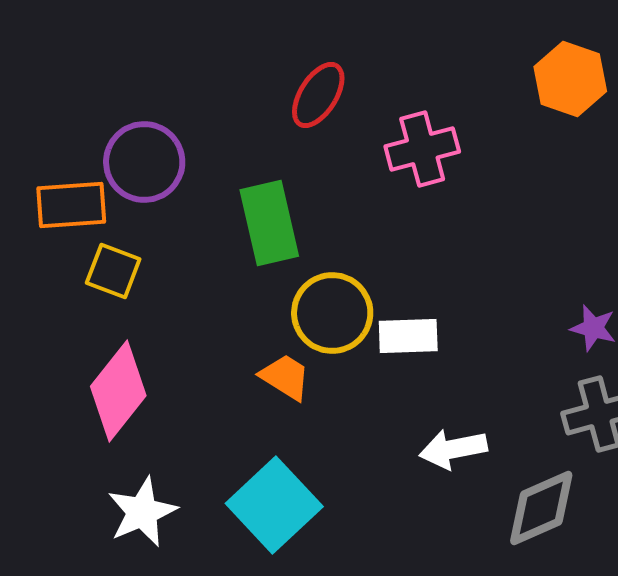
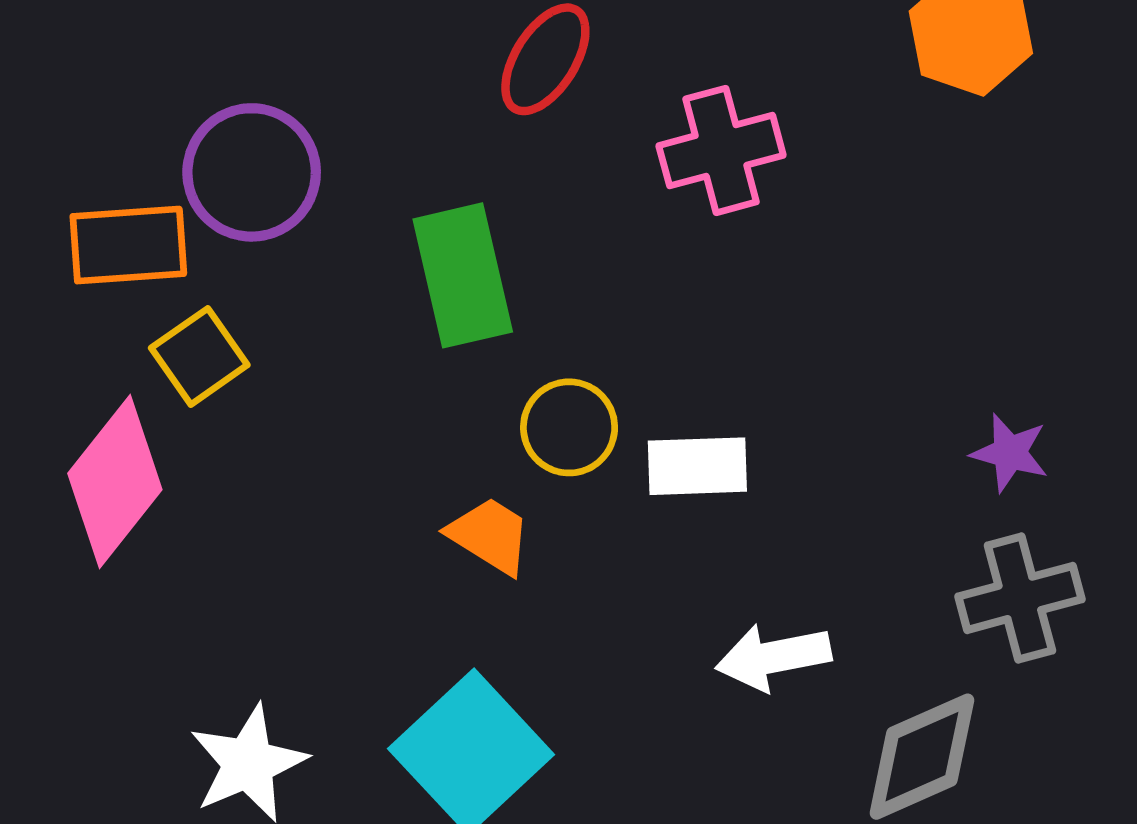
yellow square: (113, 271) -> (199, 356), turned 34
yellow circle: (332, 313) -> (569, 427), size x0.7
pink diamond: (118, 391) -> (115, 481), moved

